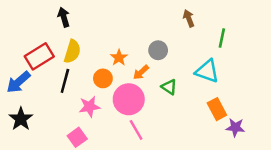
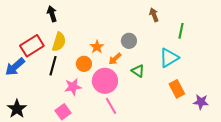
cyan triangle: (207, 71) -> (169, 58), turned -50
black star: (21, 119) -> (17, 109), moved
purple star: (235, 127) -> (201, 102), moved

